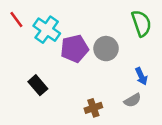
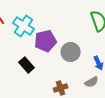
gray circle: (106, 49) -> (71, 52), moved
black rectangle: (38, 85) -> (27, 65), moved

